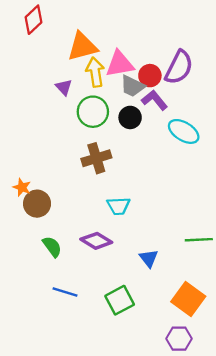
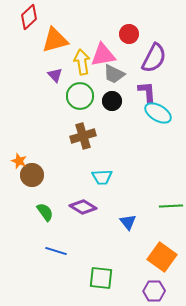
orange triangle: (82, 47) -> (55, 40), moved
red circle: (150, 76) -> (129, 34), moved
purple L-shape: (155, 100) -> (147, 92), moved, turned 35
green square: (120, 300) -> (101, 278), moved, turned 35

